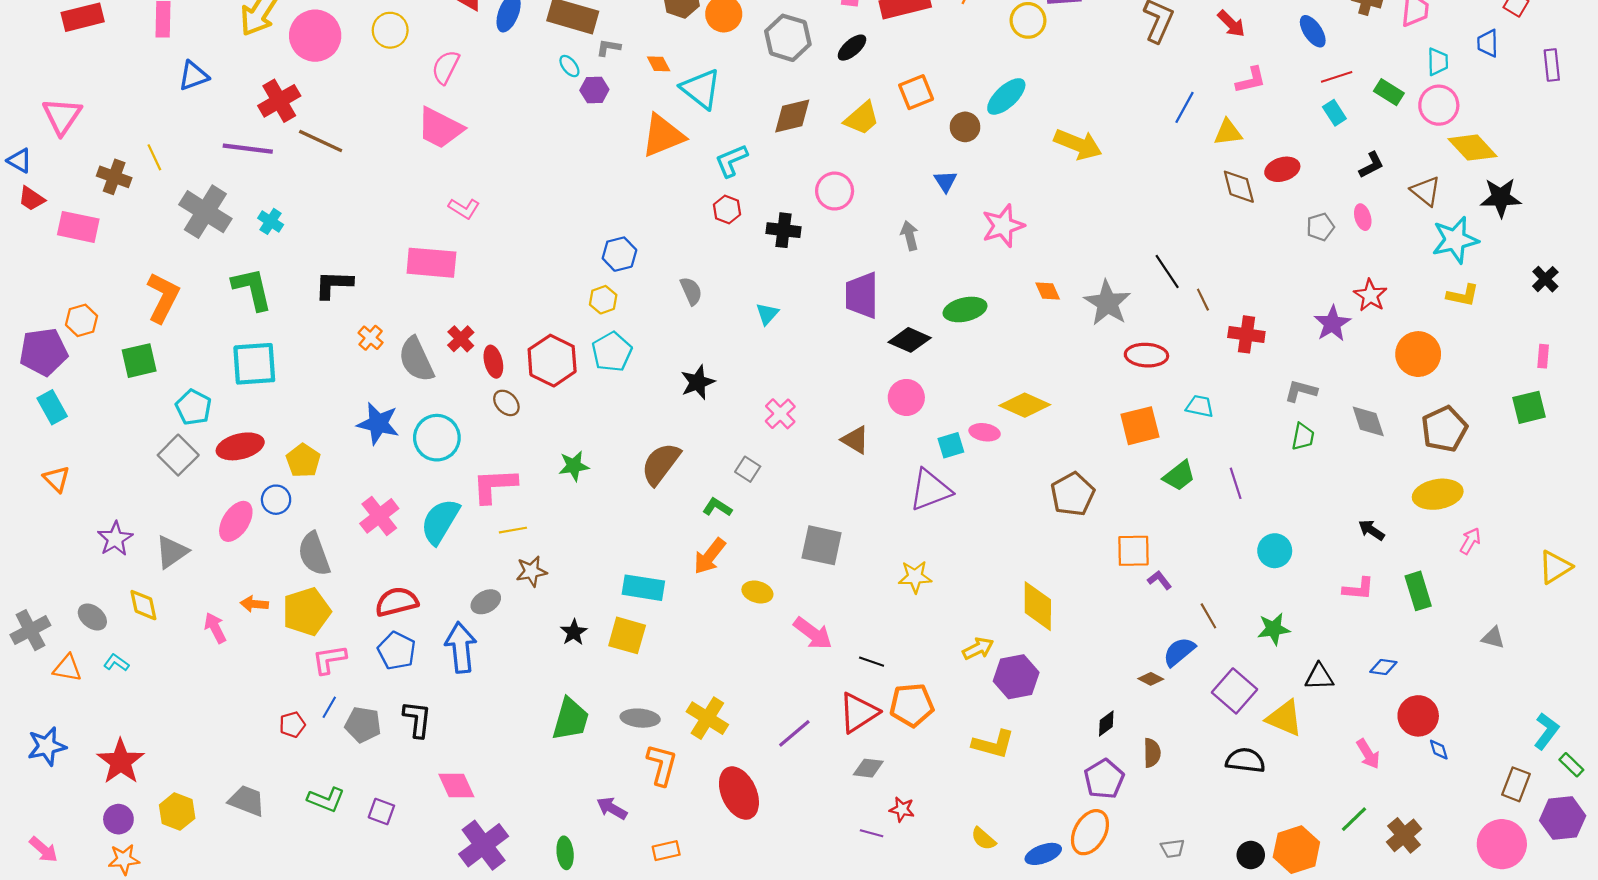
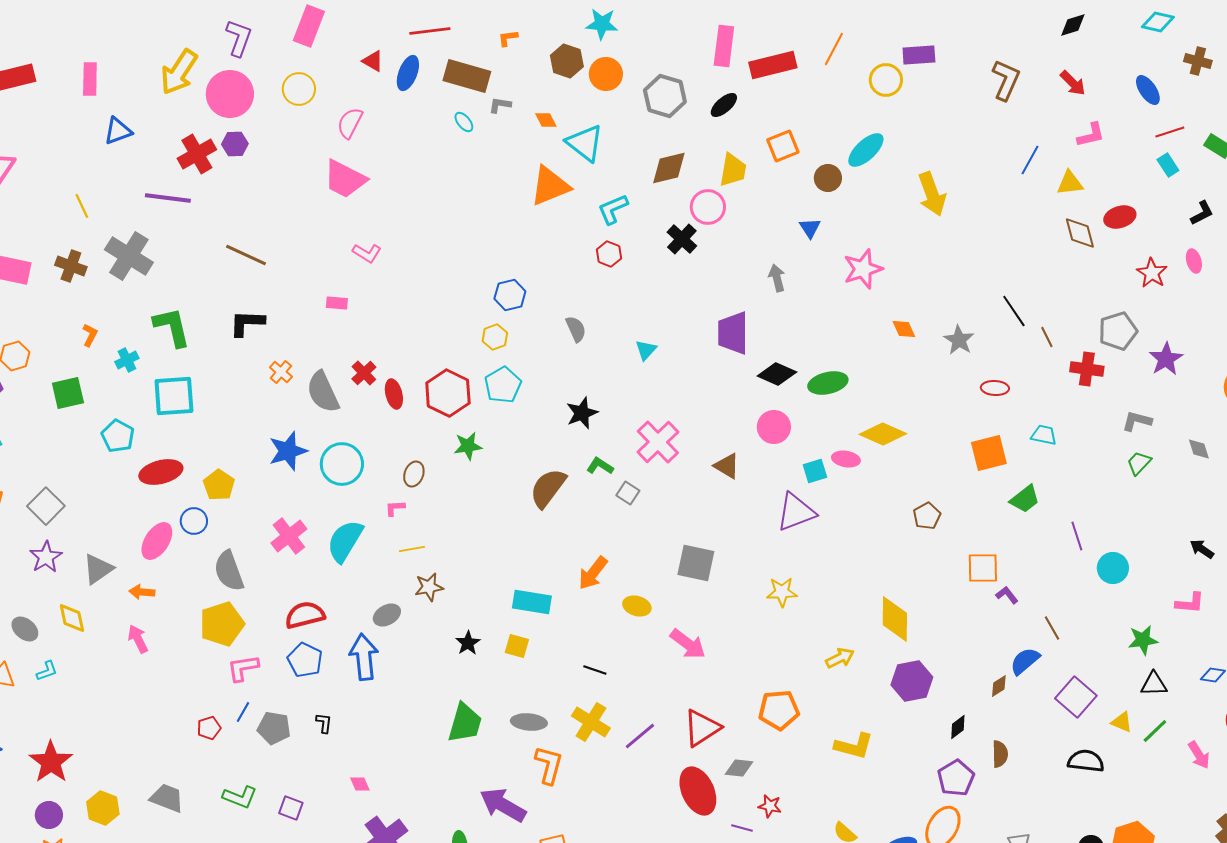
purple hexagon: (594, 90) -> (235, 144), moved
yellow trapezoid: (862, 118) -> (733, 170), turned -39
brown line: (321, 141) -> (246, 255), moved
yellow arrow: (1078, 144) -> (932, 194), turned 48
brown cross: (114, 177) -> (71, 266), moved
pink circle: (835, 191) -> (708, 207), moved
cyan cross: (271, 221) -> (127, 360), moved, turned 30
gray pentagon: (1320, 227) -> (1118, 331), moved, size x1.5
black cross: (784, 230) -> (682, 239), moved, turned 36
pink rectangle: (431, 263) -> (337, 303), size x0.5
red star: (1370, 295) -> (1152, 273), moved
orange L-shape: (163, 298) -> (90, 335), size x0.5
gray star: (1107, 303) -> (959, 340), size x0.7
green ellipse: (965, 309) -> (828, 383), moved
red ellipse: (1146, 355) -> (995, 388), size x0.7
brown ellipse: (506, 403) -> (414, 474), moved, turned 65
pink cross: (780, 414) -> (658, 442), size x1.5
gray diamond: (1368, 421) -> (1199, 449), size x0.7
blue star: (378, 424) -> (288, 451), turned -30
green trapezoid: (1303, 437) -> (1139, 463), turned -148
gray square: (178, 455) -> (46, 506), moved
green star: (574, 466) -> (468, 446), moved
purple line: (1236, 483) -> (1077, 536), moved
pink L-shape: (494, 486) -> (395, 508), size x0.5
brown pentagon: (1073, 494) -> (927, 516), size x0.7
green L-shape: (717, 507) -> (600, 466), moved
orange arrow: (254, 604) -> (142, 592), moved
green star: (1274, 629) -> (1143, 640), moved
yellow square: (627, 635) -> (517, 646), size x0.7
black line: (872, 662) -> (595, 670), moved
cyan L-shape: (116, 663) -> (47, 671), turned 125
purple hexagon: (1016, 677) -> (912, 681), moved
brown diamond: (1151, 679) -> (999, 686), turned -60
red triangle: (858, 713) -> (702, 728), moved
yellow triangle: (1284, 718) -> (1122, 722), size x0.6
black L-shape: (417, 719) -> (324, 723), size x0.6
purple line: (794, 733) -> (640, 736), moved
pink diamond: (456, 785) -> (360, 784), size x0.6
red ellipse: (739, 793) -> (698, 791), moved
purple arrow: (612, 808) -> (503, 805), size x1.6
green line: (1354, 819) -> (1155, 731), moved

